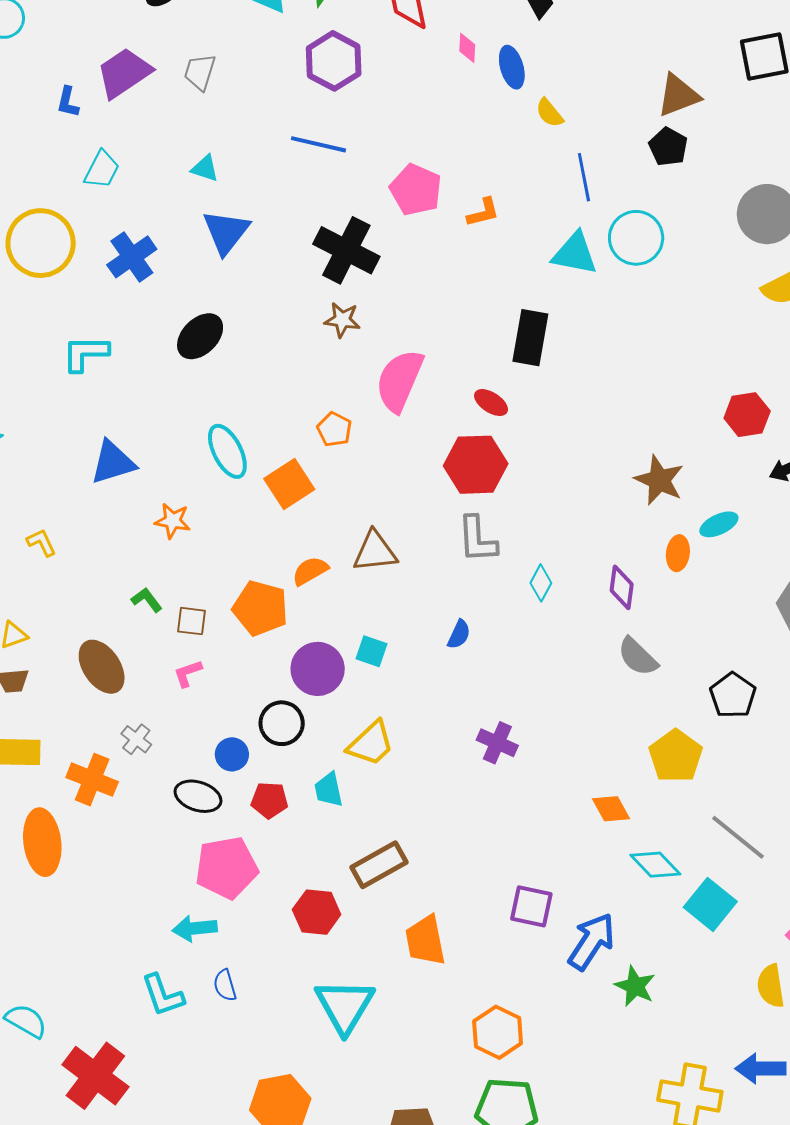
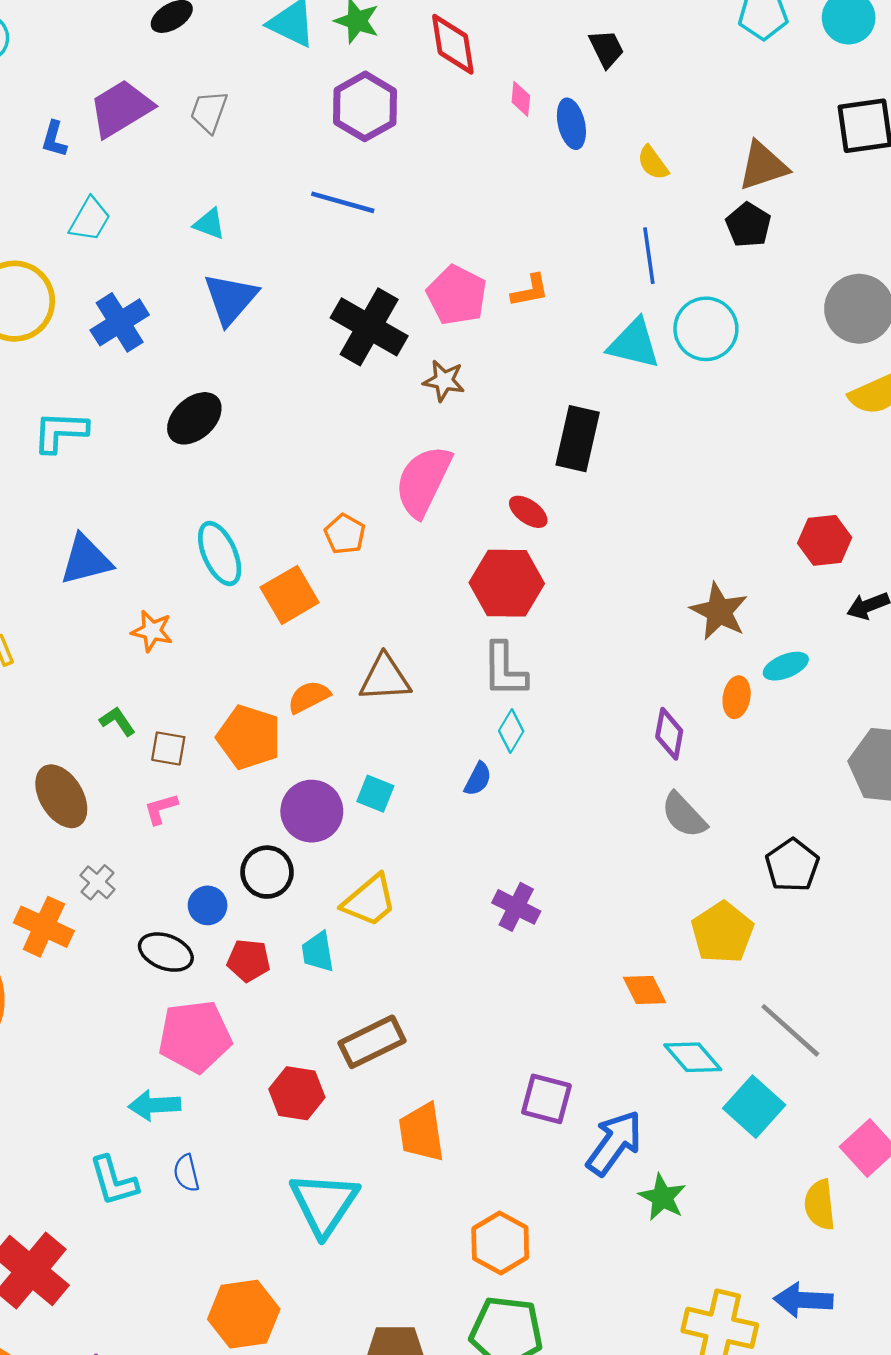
yellow semicircle: (549, 113) -> (653, 163), moved
pink pentagon: (416, 190) -> (457, 295), moved
brown star: (342, 320) -> (444, 381), moved
cyan diamond: (541, 583) -> (511, 731), moved

